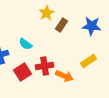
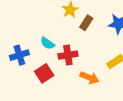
red cross: (45, 66) -> (68, 55), moved

